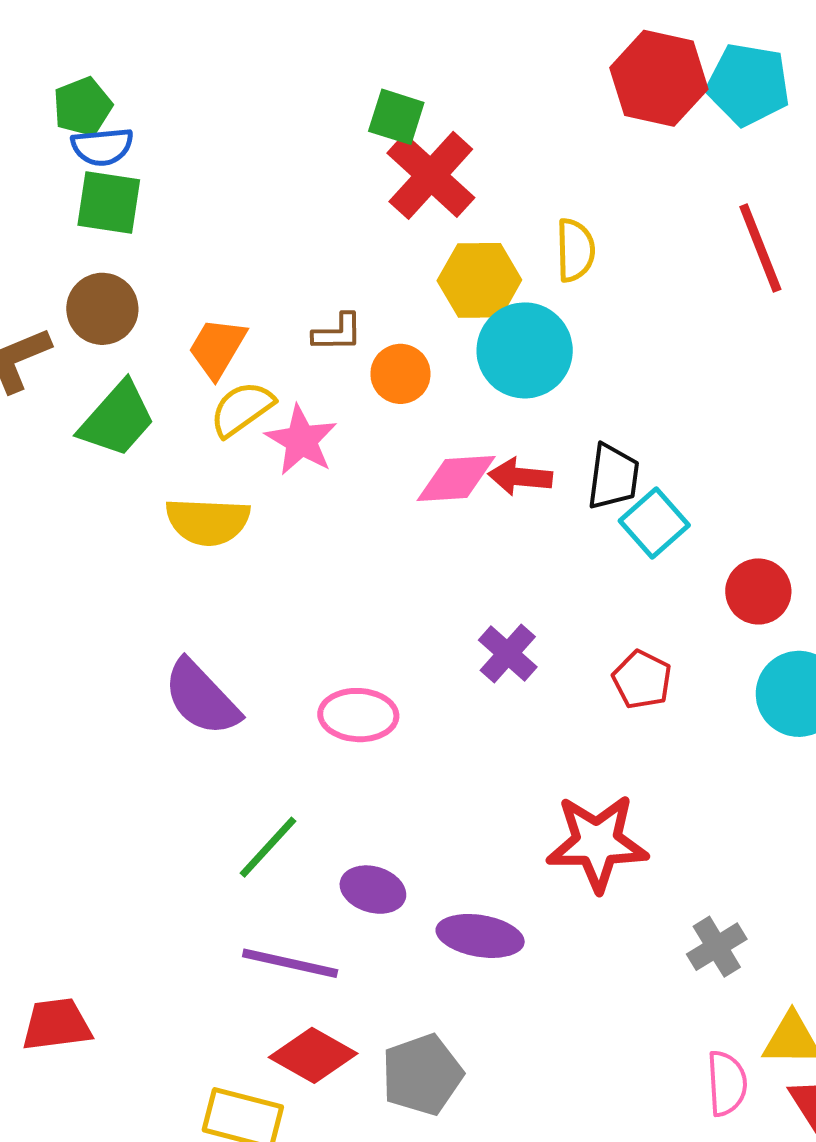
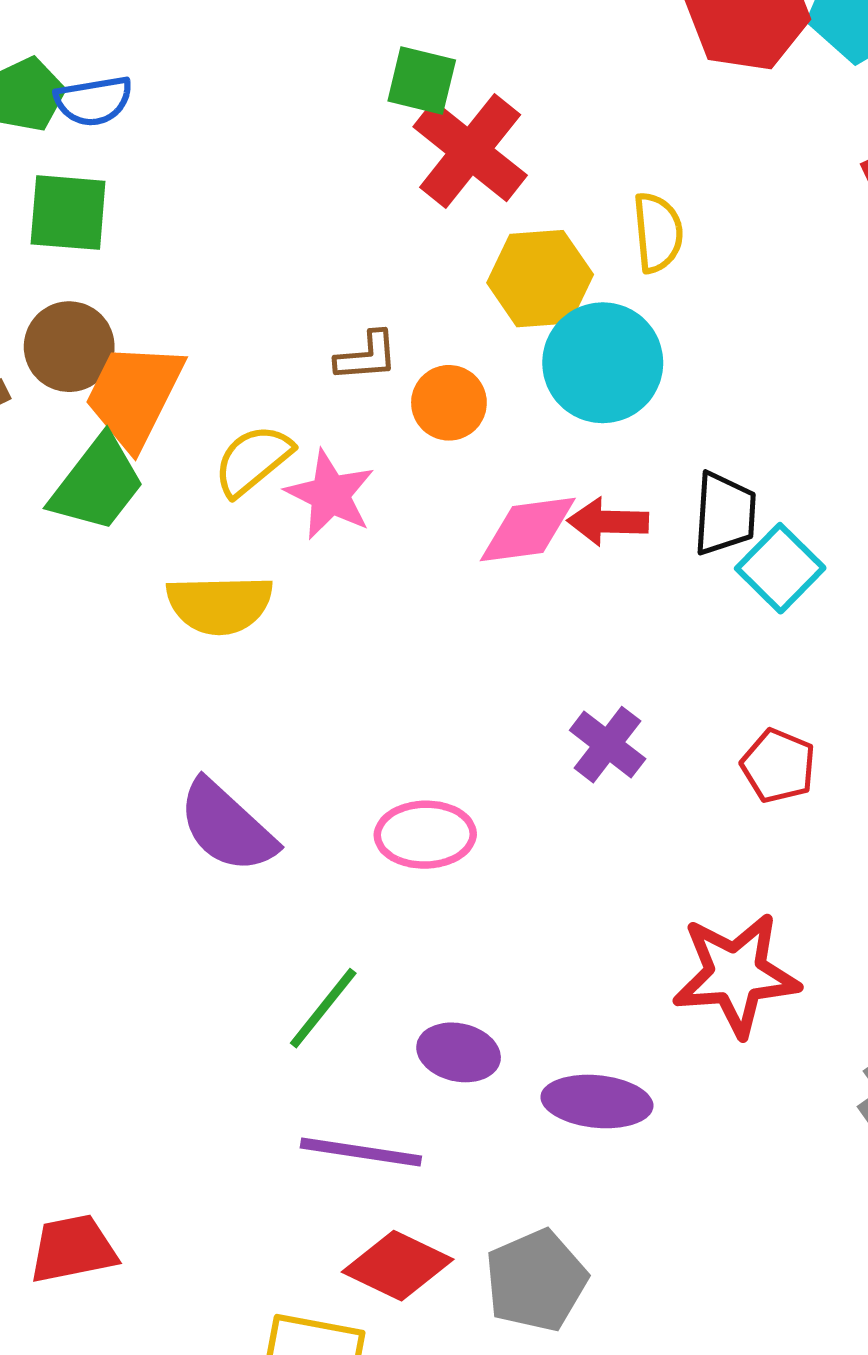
blue semicircle: (102, 147) -> (94, 101), moved
orange trapezoid: (217, 348) -> (134, 395), moved, size x1.4

